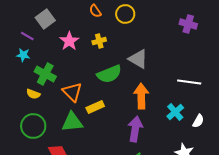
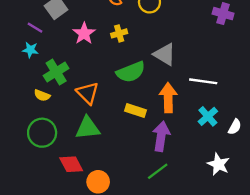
green cross: (45, 74) -> (56, 72), turned 30
white line: (189, 82) -> (203, 81), moved
yellow rectangle: (95, 107) -> (135, 111), moved, turned 42

